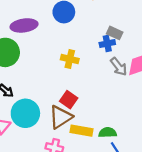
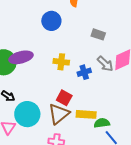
purple ellipse: (24, 25) -> (21, 57), moved
blue cross: (107, 44) -> (84, 72), moved
yellow rectangle: (82, 131) -> (86, 114), moved

